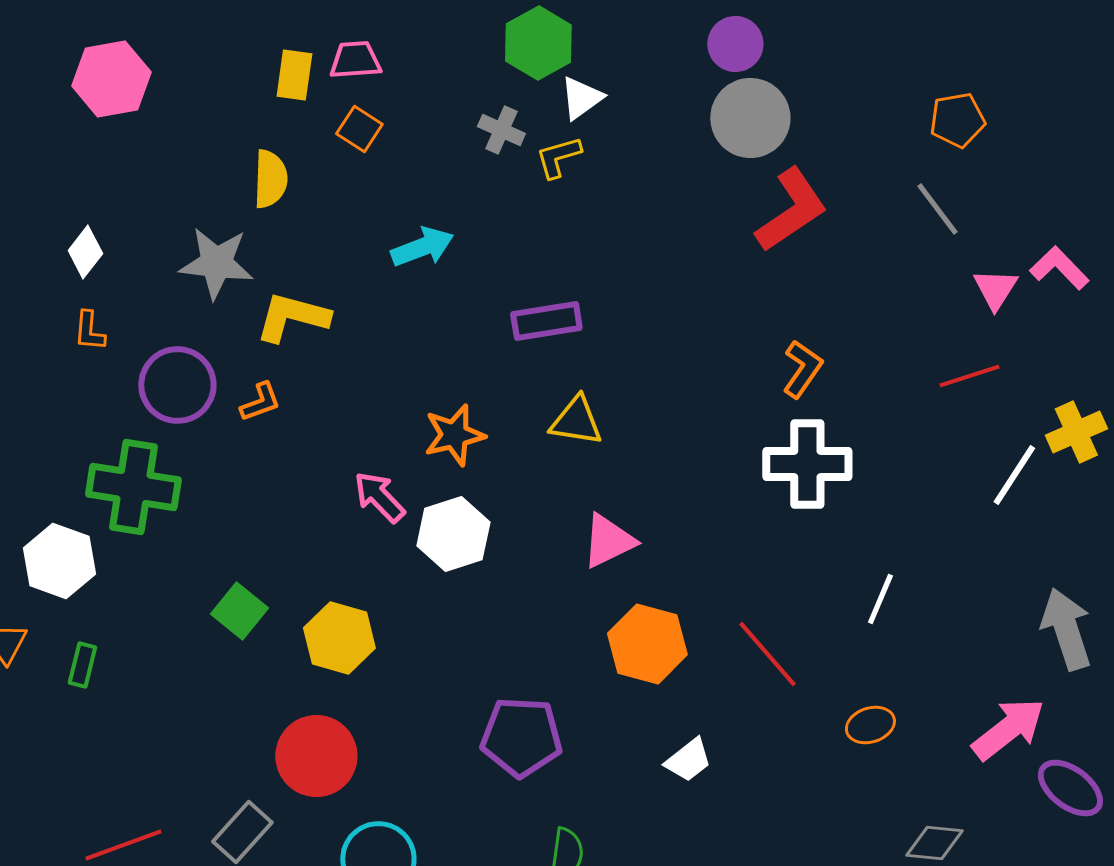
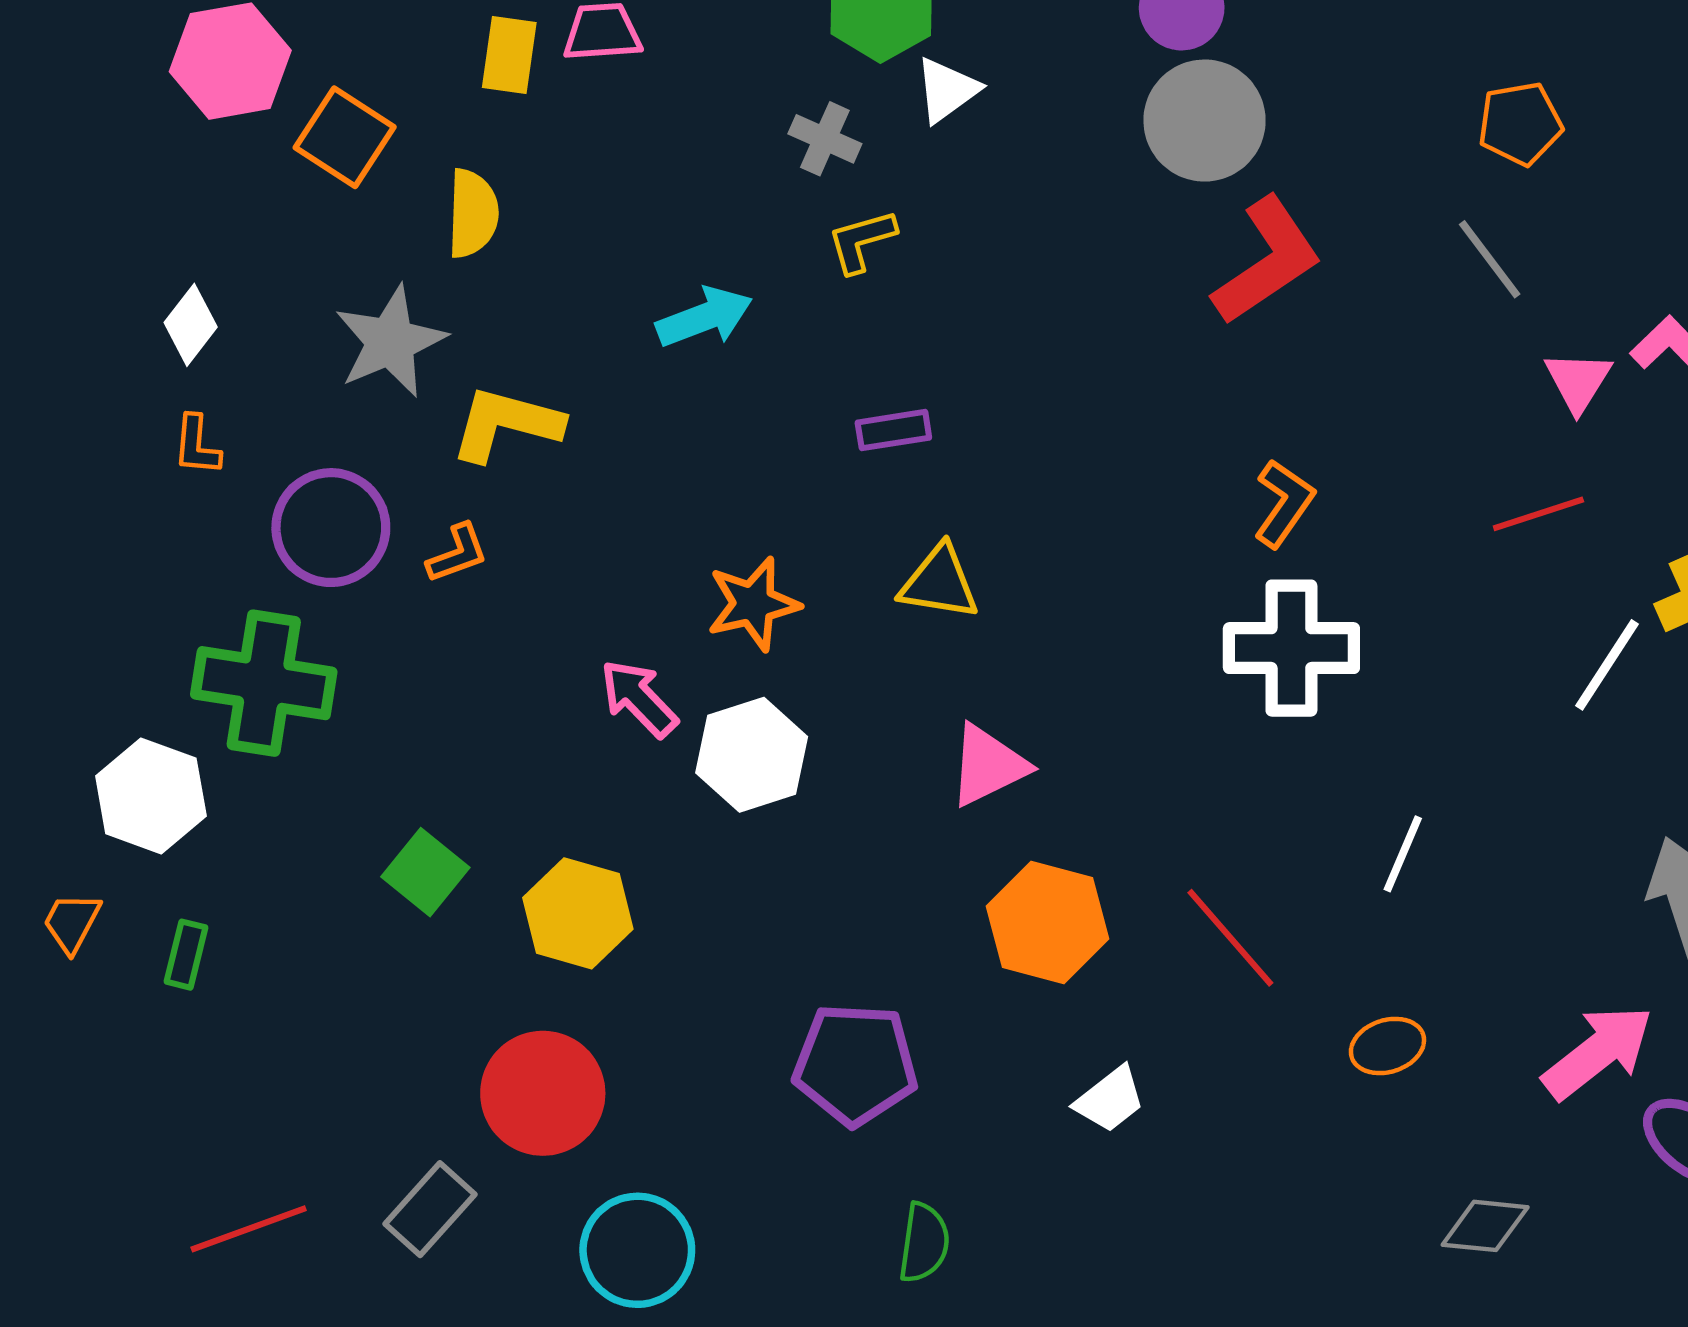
orange square: (359, 129) -> (345, 137), moved, size x1.4
yellow L-shape: (558, 157) -> (861, 241), moved
gray star: (216, 263) -> (390, 342), turned -30
purple rectangle: (546, 321) -> (893, 430), size x0.7

